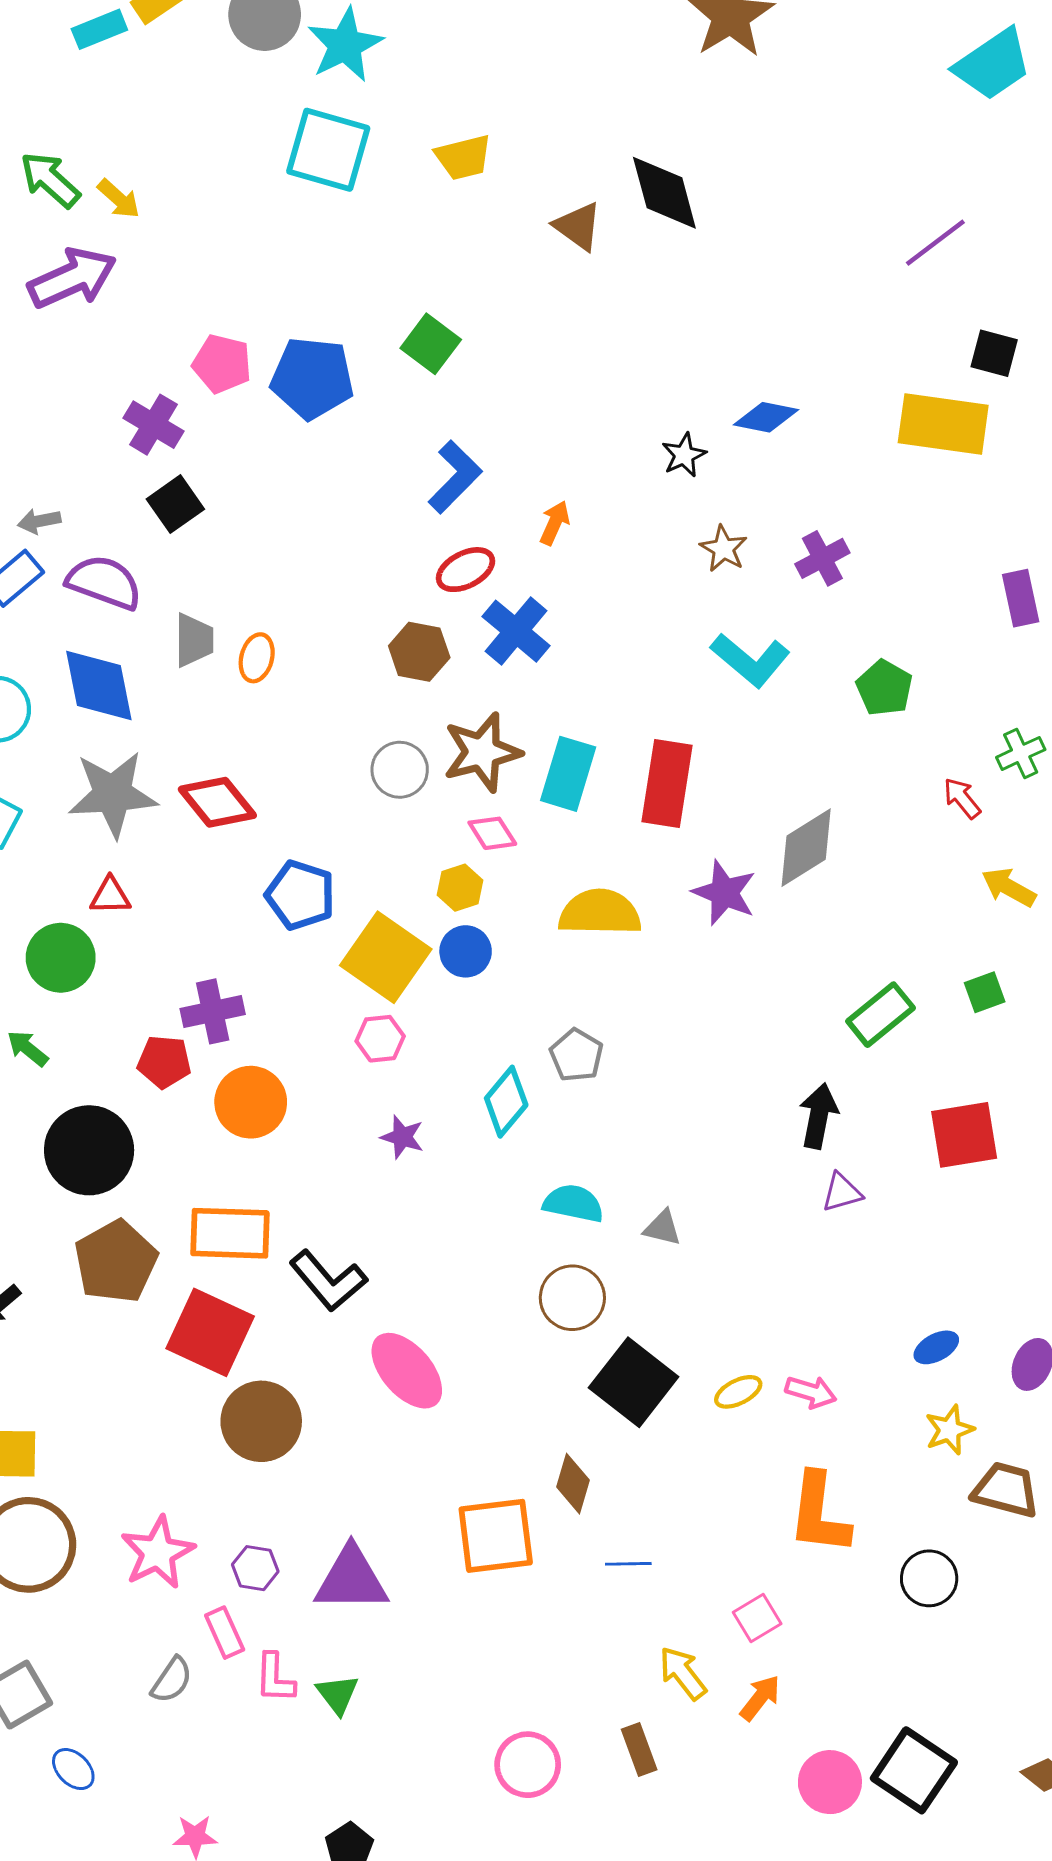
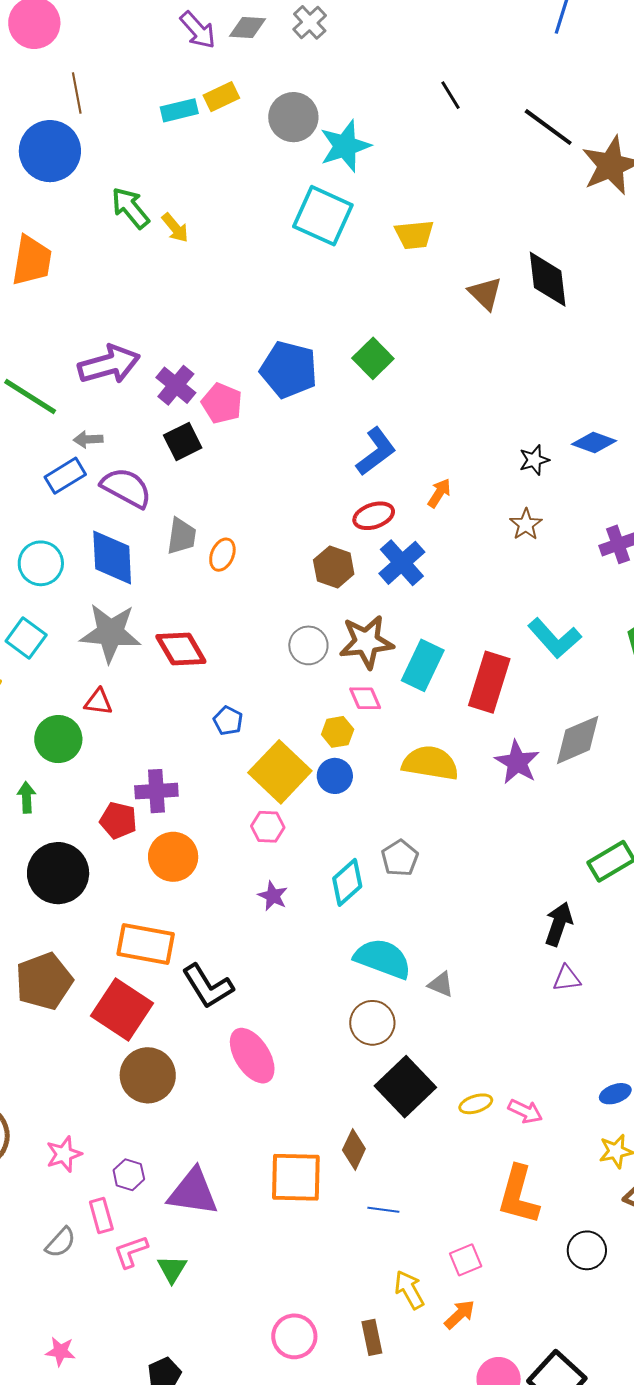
purple arrow: (72, 278) -> (109, 364), moved
pink pentagon: (222, 364) -> (222, 403), moved
brown star: (723, 549) -> (526, 524), moved
cyan L-shape: (750, 660) -> (554, 638), moved
blue pentagon: (300, 895) -> (228, 721), size x0.6
green arrow: (28, 1048) -> (27, 797), turned 40
cyan semicircle: (573, 1203) -> (383, 959), size x1.4
brown pentagon: (116, 1262) -> (44, 981), moved
pink star: (158, 1553) -> (64, 1154), size x0.7
pink L-shape: (275, 1678) -> (131, 1252), turned 60

